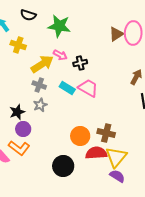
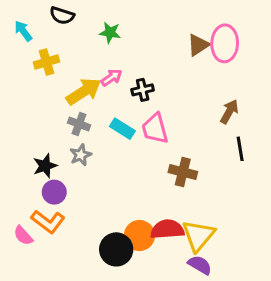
green star: (59, 26) -> (110, 33), size x0.6
yellow cross: (18, 45) -> (46, 62), turned -35
pink arrow: (60, 55) -> (112, 77), turned -64
pink trapezoid: (88, 88) -> (155, 129), turned -135
brown cross: (106, 133) -> (183, 172), moved
orange circle: (80, 136) -> (139, 236), moved

